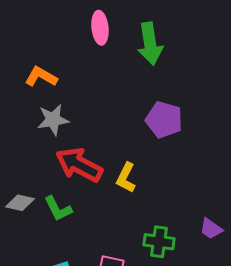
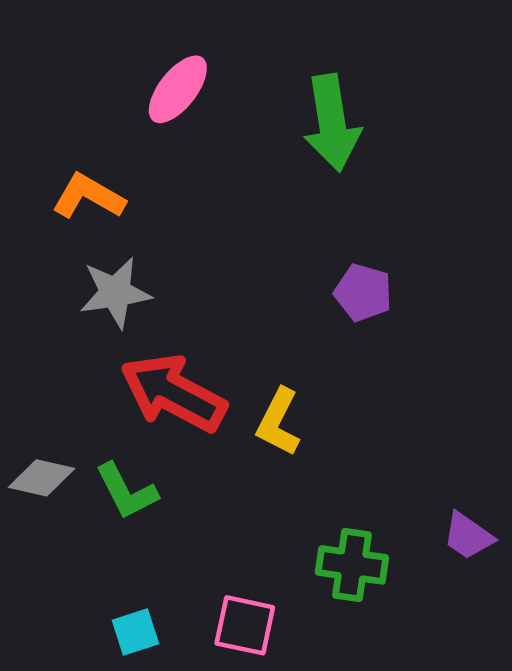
pink ellipse: (100, 28) -> (178, 89), moved, turned 44
purple pentagon: (164, 120) -> (363, 293), size x0.7

